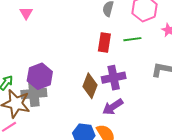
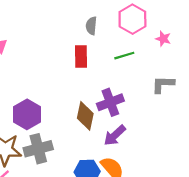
red rectangle: (104, 43) -> (81, 56), moved
gray cross: (34, 94) -> (38, 149), moved

